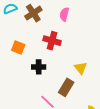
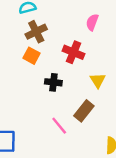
brown cross: (33, 13) -> (36, 32), moved
yellow triangle: (81, 68) -> (98, 80), moved

